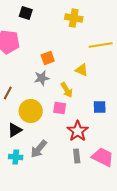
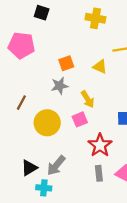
yellow triangle: (82, 70) -> (100, 67), moved
pink square: (60, 108) -> (80, 119), turned -32
black triangle: (15, 130) -> (29, 168), moved
cyan cross: (16, 157) -> (44, 188), moved

